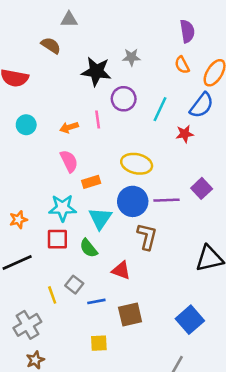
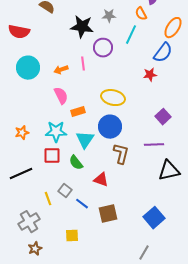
orange semicircle: (182, 65) -> (141, 14), moved
cyan line: (160, 109) -> (131, 35), moved
cyan circle: (26, 125) -> (28, 68), size x1.5
purple line: (167, 200) -> (154, 145), moved
orange star: (18, 220) -> (22, 133), moved
blue line: (96, 301) -> (82, 204), turned 48
yellow square: (99, 343) -> (72, 236), moved

